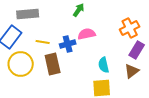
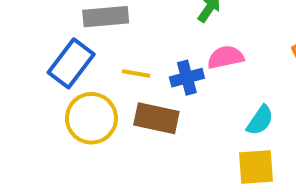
brown rectangle: (53, 64) -> (156, 118), turned -65
cyan semicircle: (104, 65) -> (260, 120), turned -133

